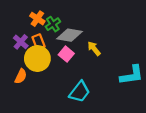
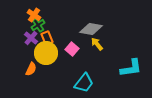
orange cross: (37, 19) -> (34, 15), moved
green cross: (53, 24) -> (38, 25), moved
gray diamond: (70, 35) -> (91, 29), moved

